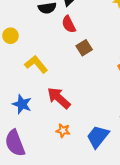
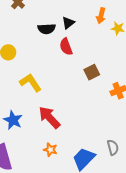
brown square: (84, 48) -> (92, 72), moved

